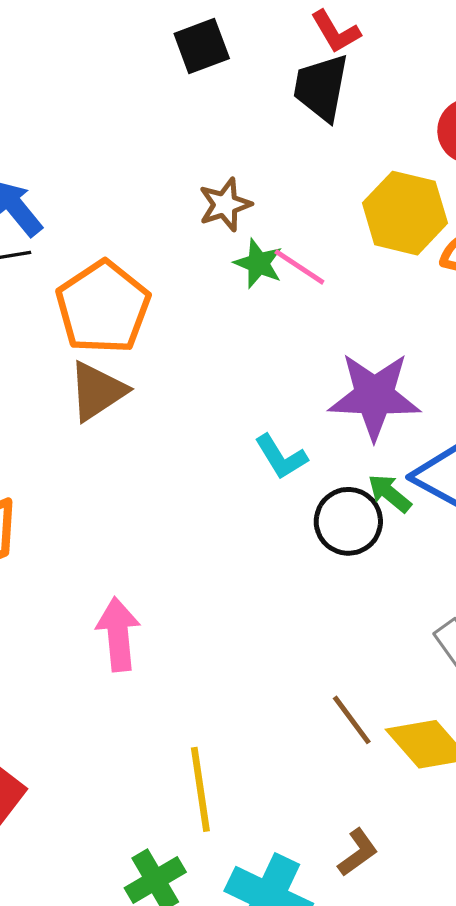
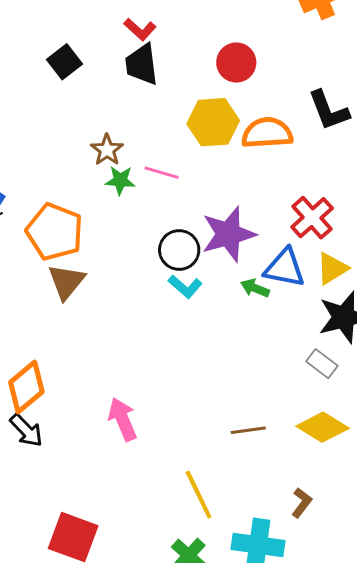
green star: (258, 263) -> (120, 180), moved
black circle: (348, 521) -> (179, 250), moved
brown line: (352, 720) -> (248, 430), moved, turned -44

